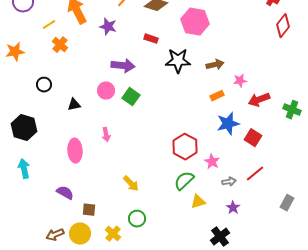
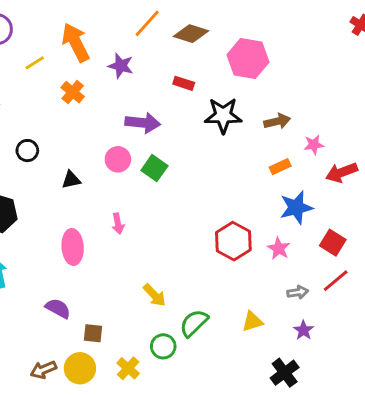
orange cross: (60, 45) -> (73, 92), moved
red square: (253, 138) -> (333, 243), moved
pink star: (212, 162) -> (279, 248), moved
green semicircle: (184, 181) -> (194, 323), moved

